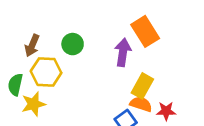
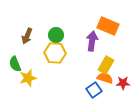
orange rectangle: (145, 31) -> (108, 26), turned -35
yellow hexagon: (46, 72) -> (55, 53), moved
green semicircle: (15, 85) -> (15, 64), turned -35

